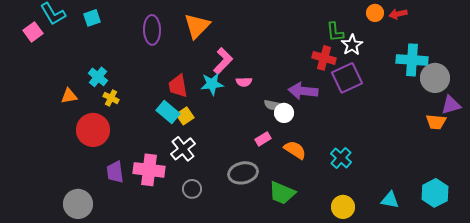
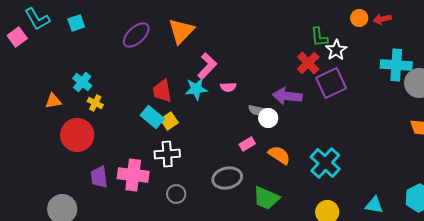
purple ellipse: (152, 30) -> (136, 35), turned 48
red cross: (324, 58) -> (308, 63), turned 30
white cross: (183, 149) -> (167, 154), turned 35
cyan cross: (341, 158) -> (325, 163), size x1.4

